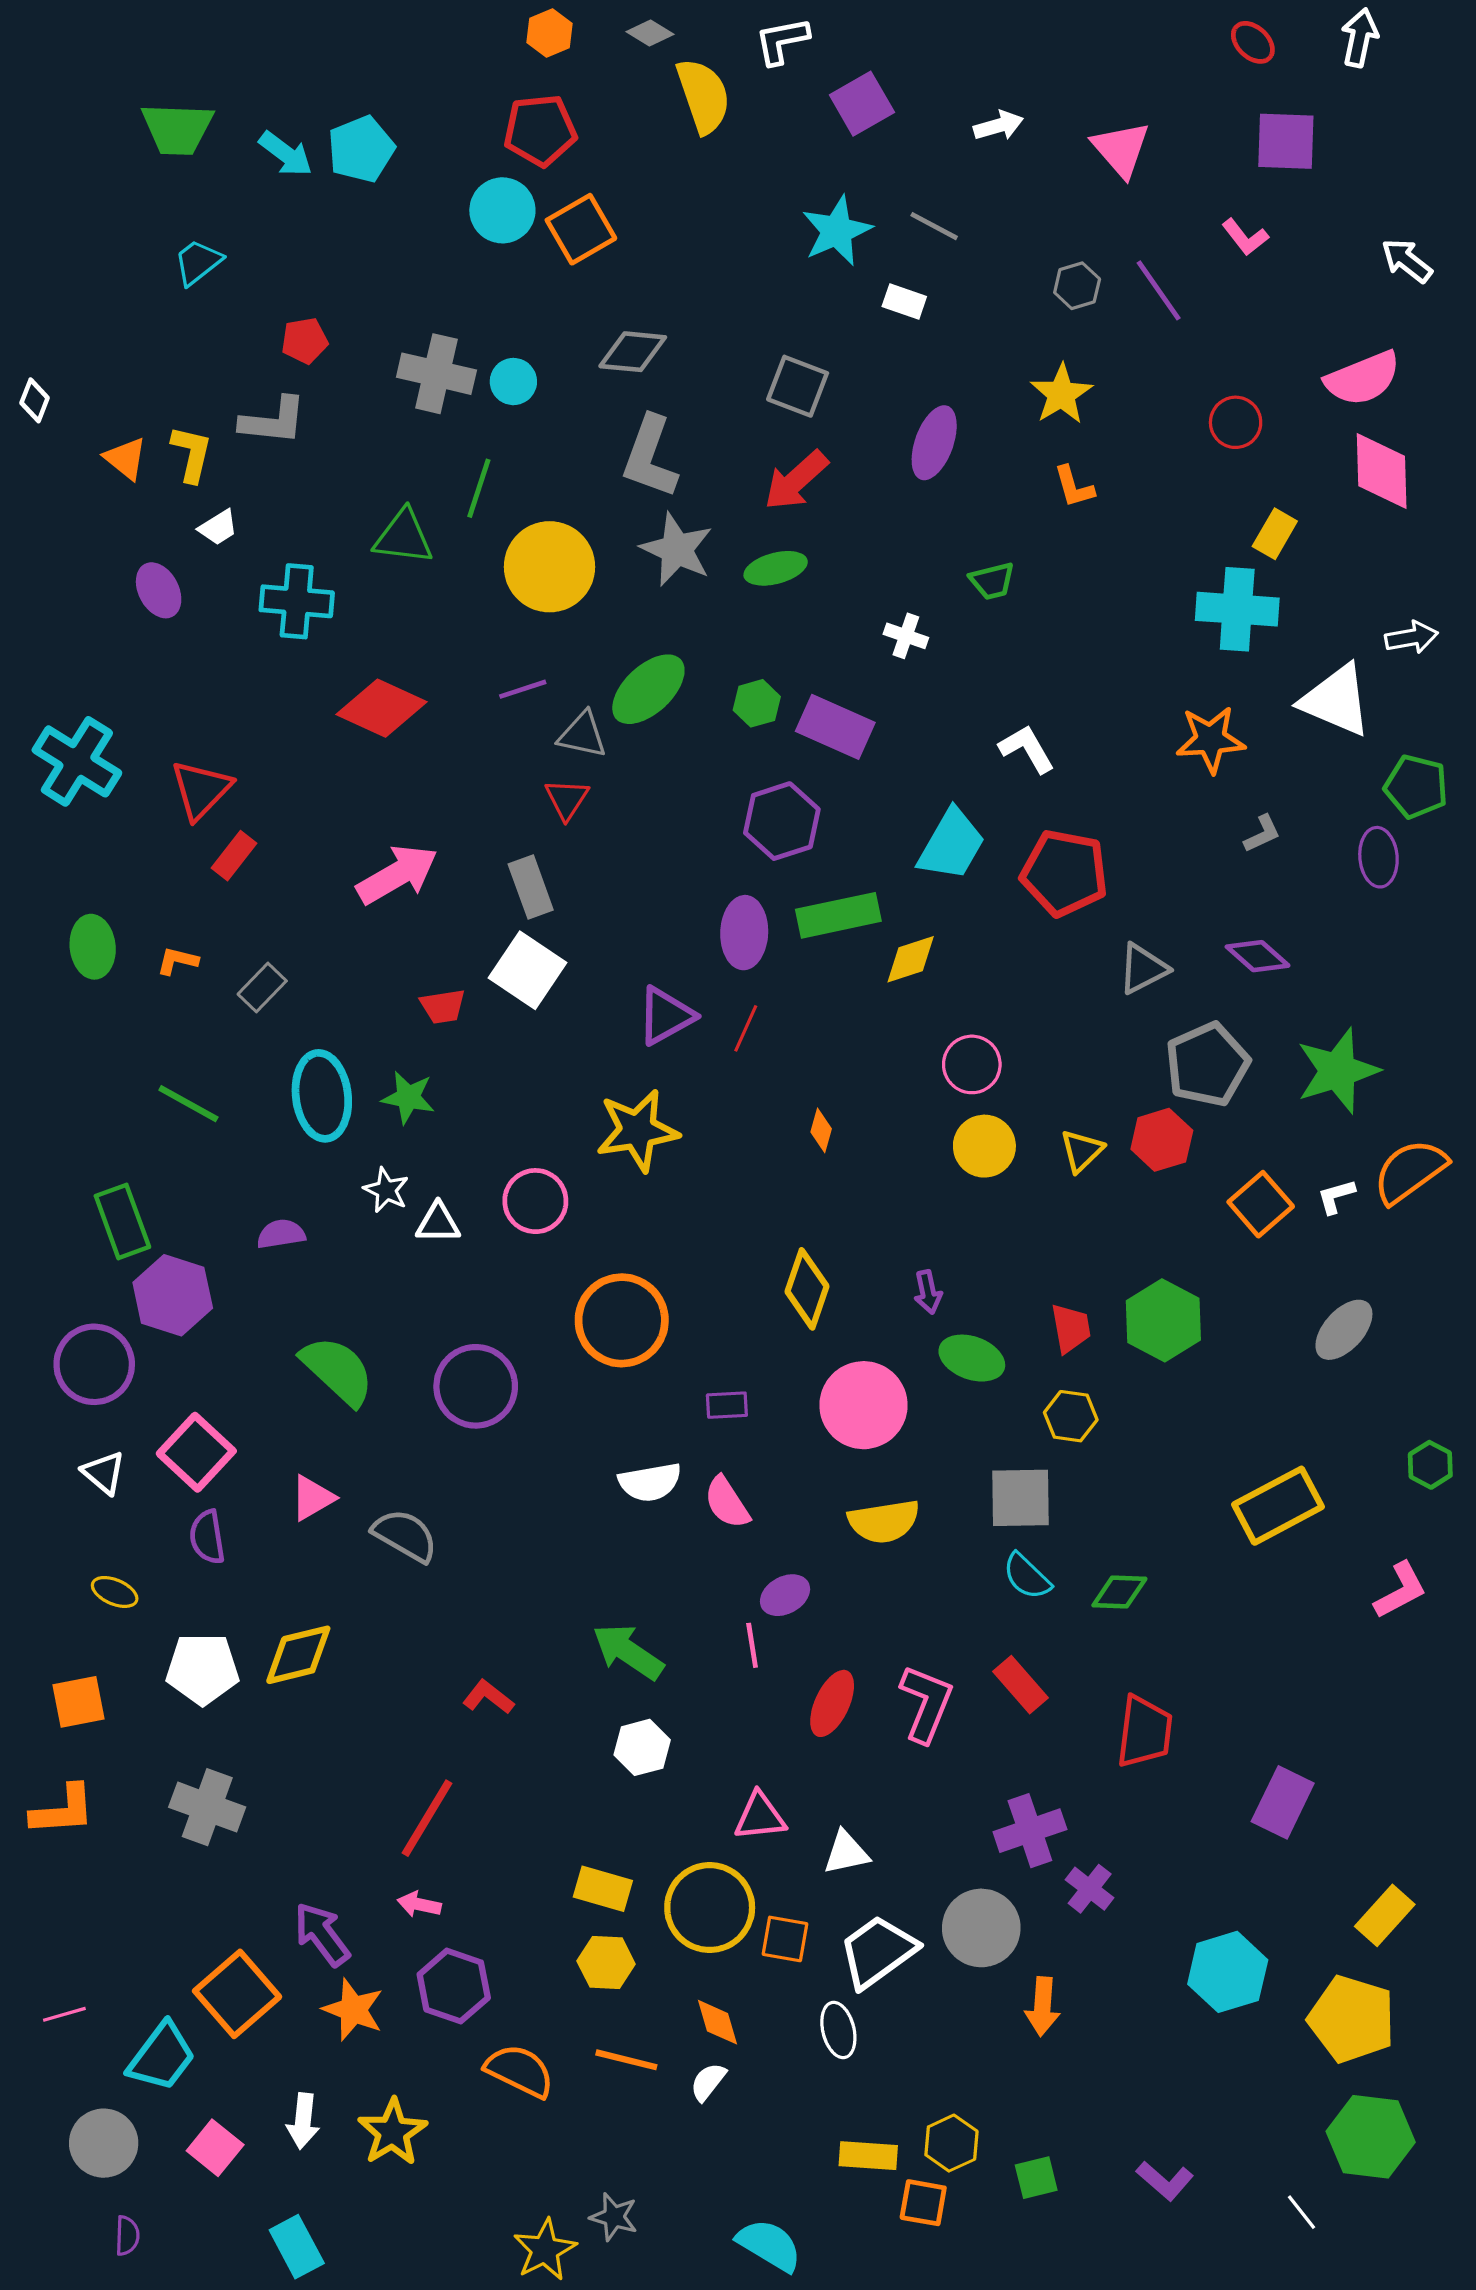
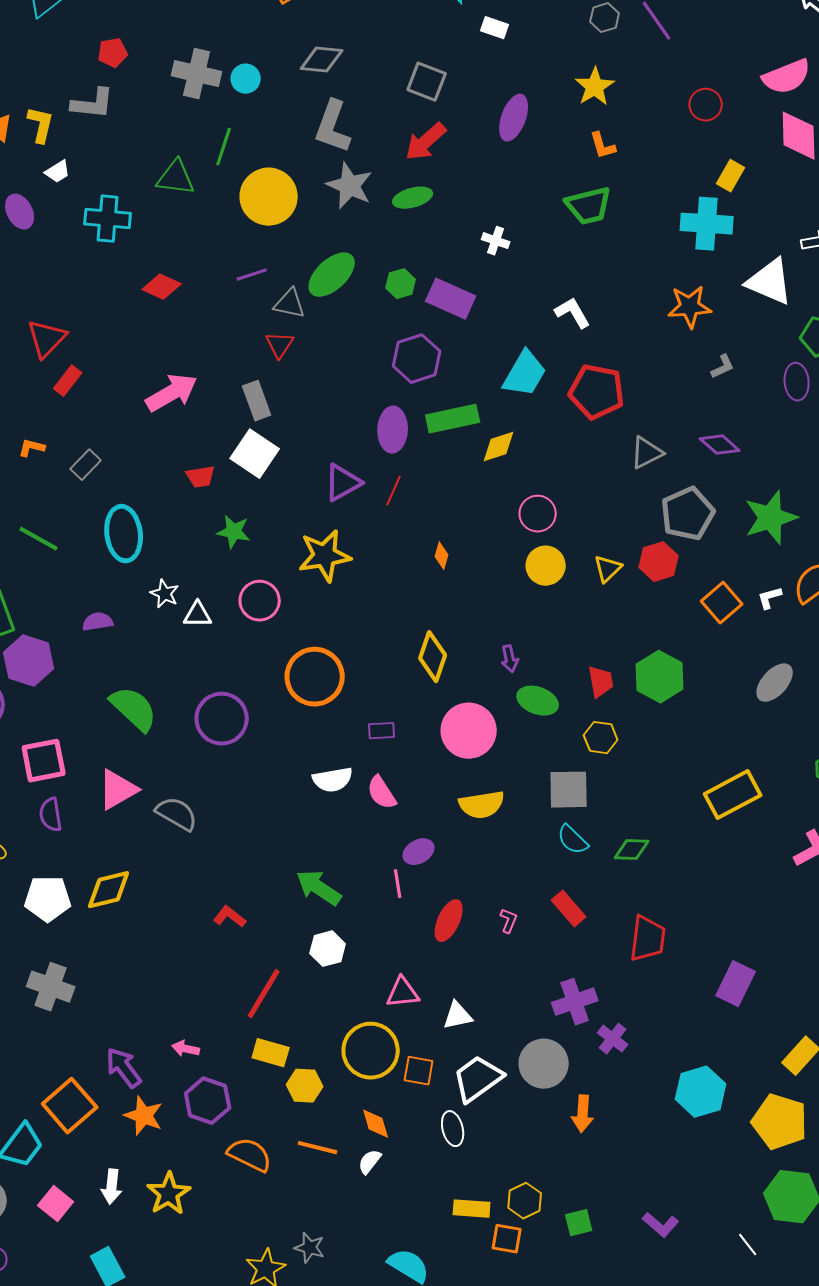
green trapezoid: (992, 581) -> (589, 206), moved, size x1.6
red diamond: (382, 708) -> (162, 287), size x0.7
green star: (408, 1097) -> (234, 532), moved
pink square: (196, 1452) -> (44, 761), turned 36
pink triangle: (312, 1498) -> (118, 790), size x1.4
pink L-shape: (926, 1703) -> (509, 921), size x0.5
red line: (427, 1818) -> (264, 994), moved
yellow rectangle: (603, 1889) -> (271, 1053), moved

